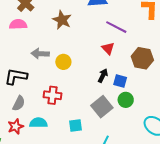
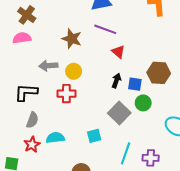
brown star: (62, 20) -> (72, 39), moved
purple line: (116, 27) -> (105, 29), moved
brown hexagon: (142, 58) -> (159, 73), moved
red cross: (53, 95) -> (66, 94), moved

